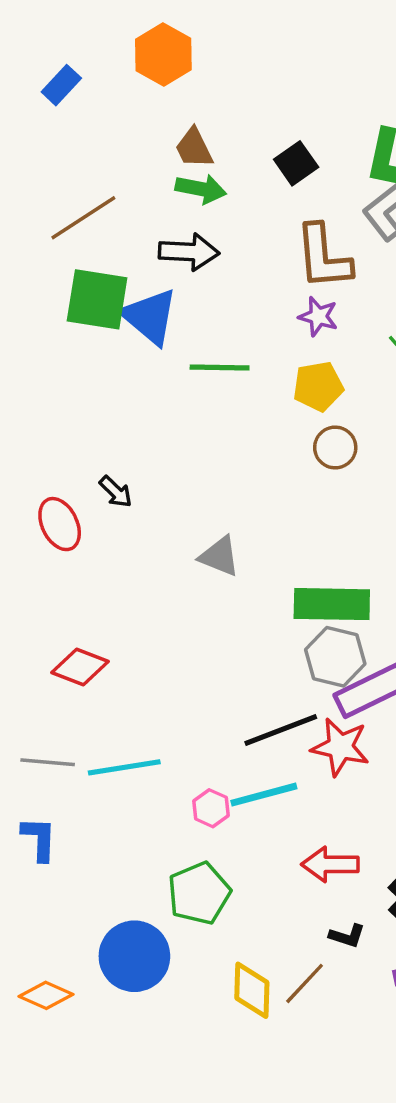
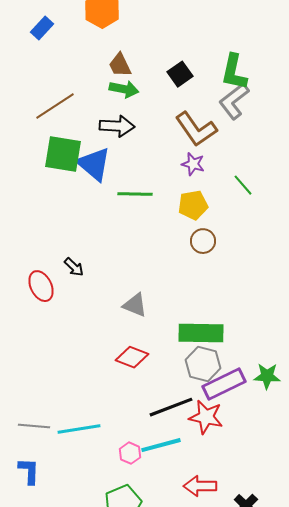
brown L-shape: (323, 257) -> (196, 129), turned -30
red diamond: (80, 667) -> (132, 357), moved

